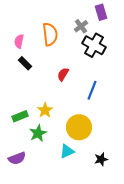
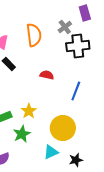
black cross: (94, 45) -> (78, 46), turned -35
red semicircle: (63, 74) -> (47, 75), turned 72
black star: (101, 159) -> (76, 160), moved

